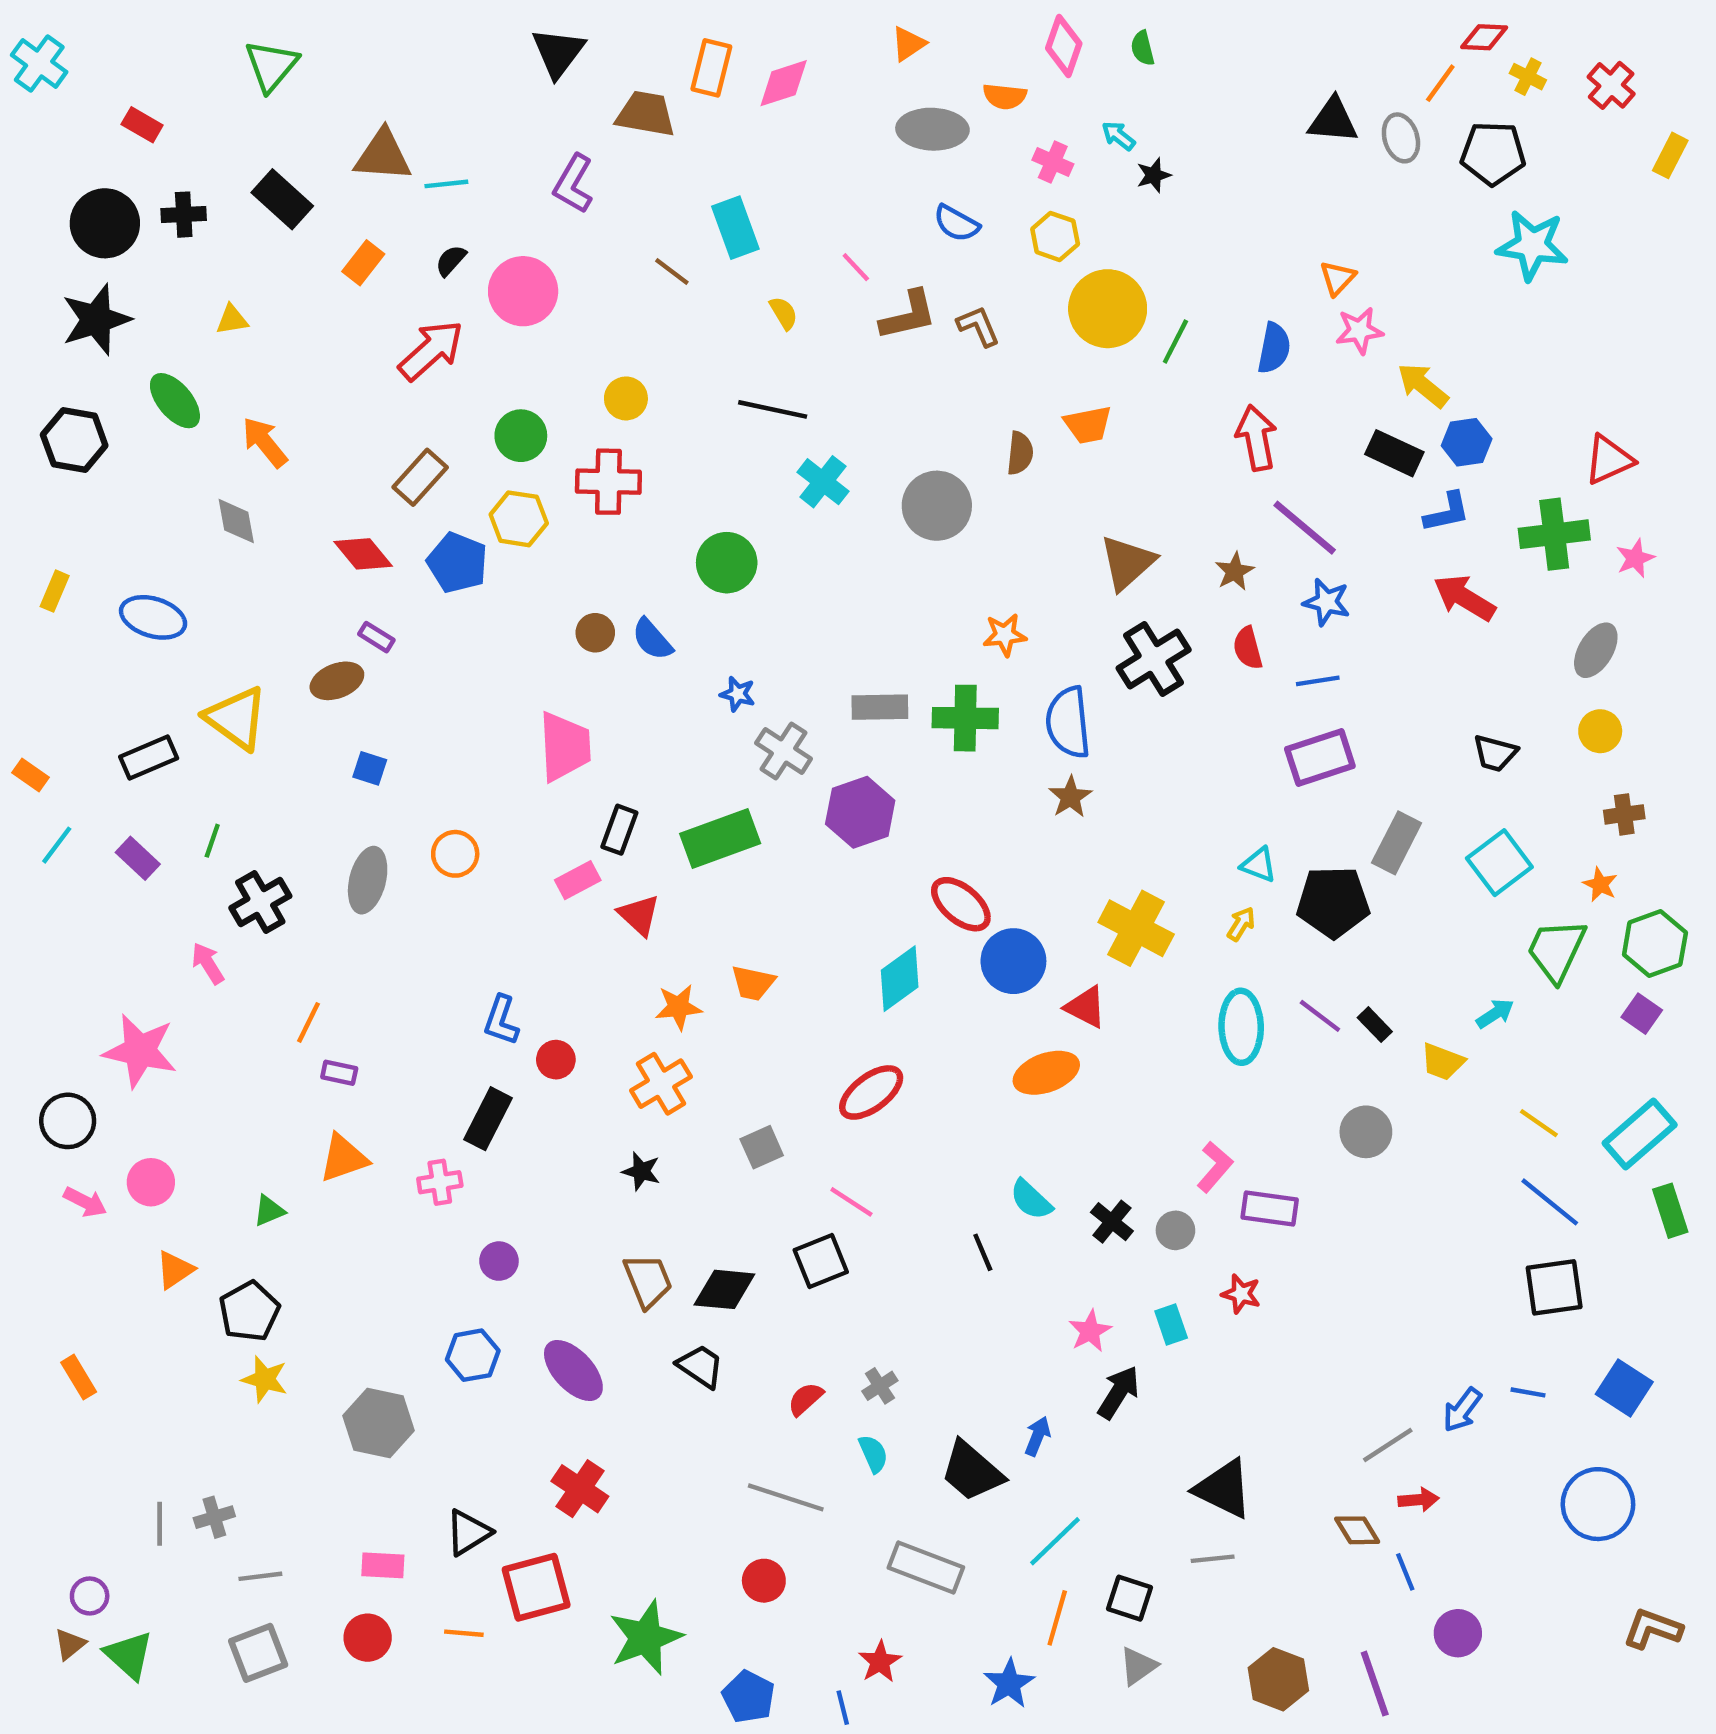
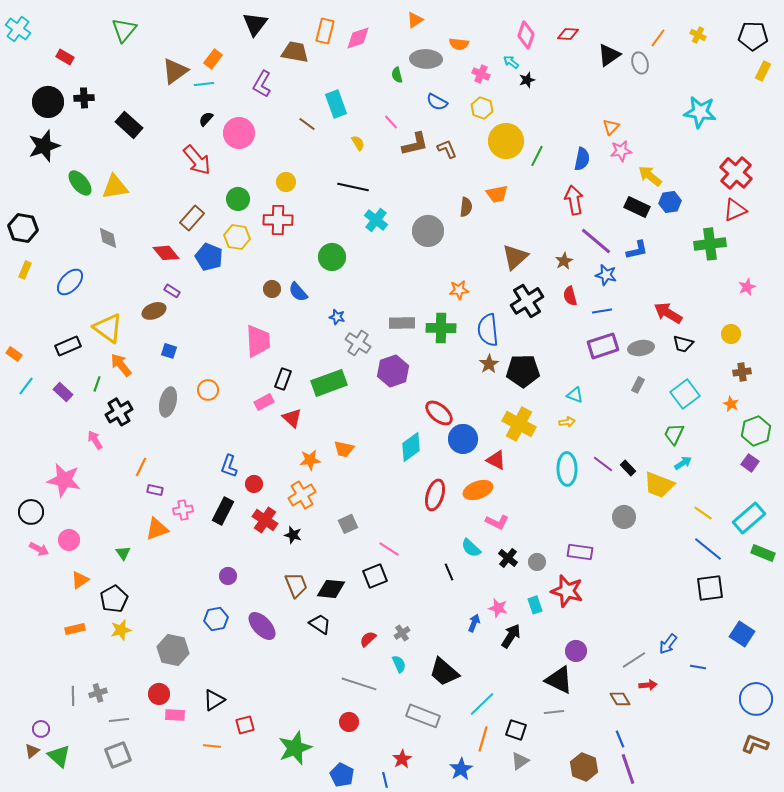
red diamond: (1484, 37) -> (568, 34), moved
pink diamond: (1064, 46) -> (526, 35), moved
green semicircle: (1143, 48) -> (397, 75), moved
red cross: (1611, 85) -> (736, 173), moved, size x1.5
black triangle: (1333, 120) -> (609, 55), turned -40
black pentagon: (1493, 153) -> (753, 36), moved
brown triangle: (383, 155) -> (175, 71), turned -40
black rectangle: (282, 199) -> (129, 125), moved
orange rectangle: (363, 263) -> (213, 59), moved
yellow triangle: (232, 320) -> (115, 187), moved, size x1.8
red arrow: (431, 350) -> (197, 160), turned 92
black hexagon: (74, 440) -> (23, 228), moved
orange arrow: (265, 442) -> (121, 365), moved
blue L-shape: (1447, 512) -> (637, 250), moved
pink star: (1635, 558) -> (747, 287), moved
red arrow: (1464, 598) -> (668, 313), moved
blue ellipse: (153, 617) -> (70, 282), turned -64
gray ellipse: (1596, 650) -> (641, 348), moved, turned 50
gray rectangle: (1397, 843) -> (638, 385), size x0.6
black pentagon: (1333, 902) -> (523, 371), moved
yellow arrow: (1241, 924) -> (567, 422), turned 49
green trapezoid: (1556, 950) -> (674, 434), moved, size x0.7
yellow trapezoid: (1443, 1062) -> (659, 485), size x1.5
red ellipse: (871, 1092) -> (435, 495), moved, turned -36
pink L-shape: (1215, 1167) -> (497, 522), moved, turned 75
pink cross: (440, 1182) -> (183, 510), moved
green triangle: (269, 1211) -> (123, 553), turned -42
green rectangle: (1670, 1211) -> (763, 553), turned -50
red star: (1241, 1294) -> (567, 591), size x1.8
pink star: (1090, 1331) -> (498, 608), turned -30
orange rectangle: (79, 1377) -> (75, 629), moved, turned -72
yellow star: (265, 1379) -> (121, 630), turned -30
blue line: (1528, 1392) -> (698, 667), moved
blue arrow: (1038, 1436) -> (474, 623), moved
red cross: (580, 1489) -> (265, 520), moved
blue circle: (1598, 1504) -> (756, 699), moved
blue line: (1405, 1572) -> (620, 739), moved
red square: (536, 1587) -> (245, 725), size x0.6
purple circle: (1458, 1633) -> (576, 651), moved
red circle: (368, 1638) -> (159, 694), moved

